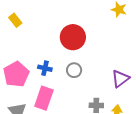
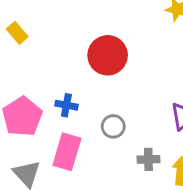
gray circle: (74, 70) -> (113, 126), moved

